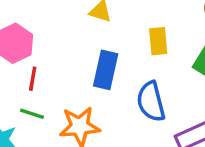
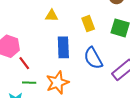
red line: (33, 79) -> (24, 63), turned -32

